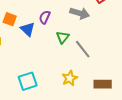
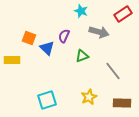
green triangle: (63, 37) -> (82, 56), turned 32
gray line: (83, 49) -> (113, 71), moved

